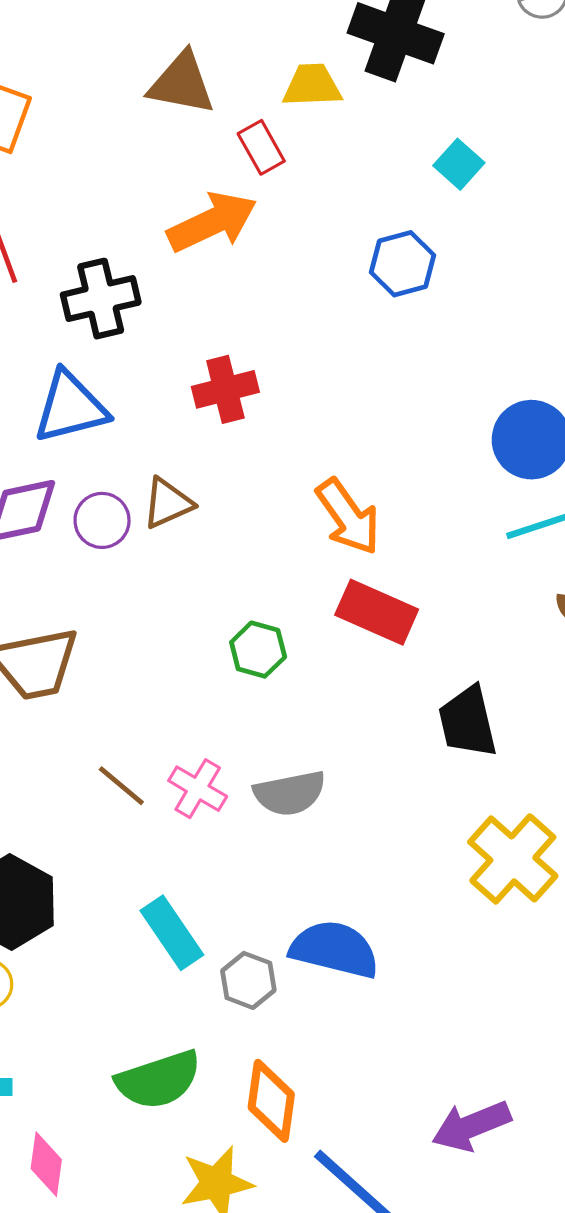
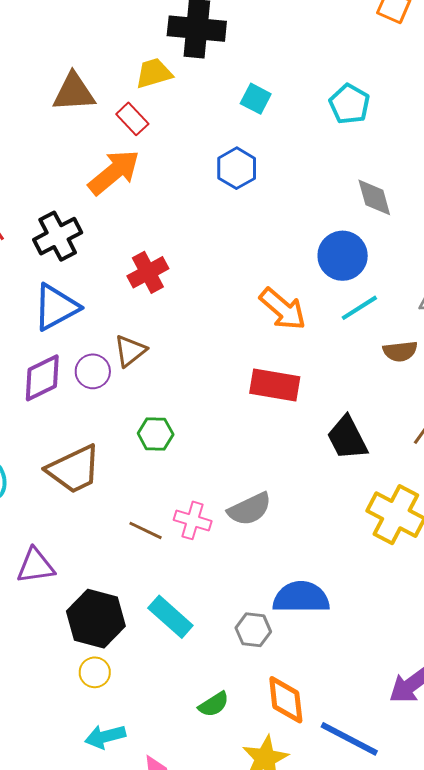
orange arrow: (348, 517) -> (283, 309), moved
green hexagon: (258, 650) -> (156, 434), moved
cyan rectangle: (172, 933) -> (170, 617), moved
green semicircle: (158, 1080) -> (214, 704), size x0.6

